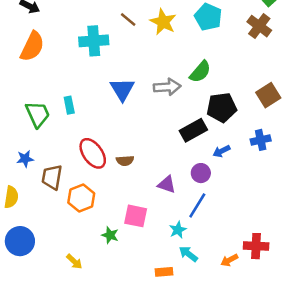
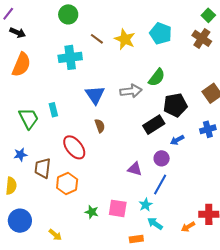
brown semicircle: (125, 161) -> (100, 126), moved, turned -104
pink square: (136, 216) -> (118, 208), moved
yellow arrow: (74, 262) -> (55, 235), moved

